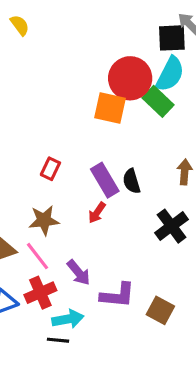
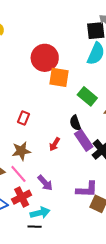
red circle: (130, 78) -> (45, 58), moved
green rectangle: (158, 101) -> (87, 96), moved
purple rectangle: (105, 180) -> (84, 140), moved
purple L-shape: (118, 295) -> (87, 189), moved

